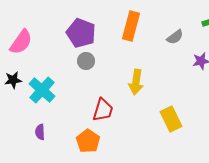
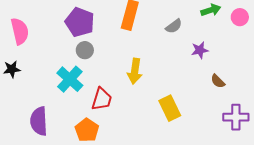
pink semicircle: (21, 42) -> (20, 31), turned -48
cyan cross: (42, 90) -> (70, 79), moved
purple semicircle: (40, 132) -> (39, 121), size x1.8

